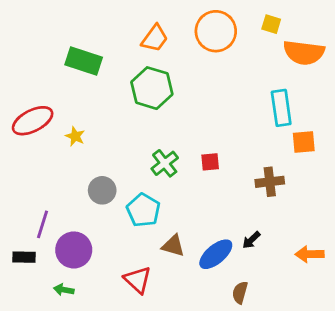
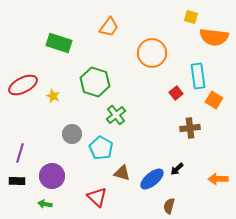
orange circle: (216, 31) -> (152, 53), moved
green hexagon: (152, 88) -> (95, 82), moved
orange square: (304, 142) -> (214, 100), turned 36
red square: (210, 162) -> (176, 93), moved, turned -32
purple line: (42, 224) -> (20, 153), moved

